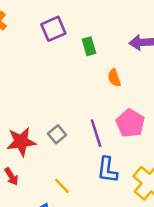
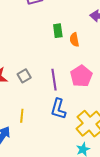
green rectangle: (89, 46) -> (58, 31), moved
yellow line: (62, 186) -> (22, 116), turned 40

